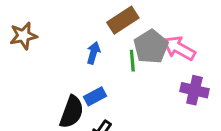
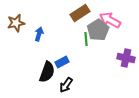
pink arrow: (179, 48) -> (110, 20), moved
blue arrow: (93, 53) -> (39, 34), moved

